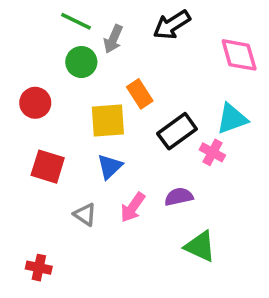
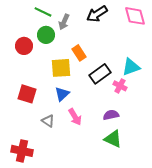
pink diamond: (239, 55) -> (135, 16), moved
red circle: (35, 103) -> (24, 46), moved
purple semicircle: (179, 197) -> (111, 115), moved
pink arrow: (133, 207) -> (75, 117), turned -66
red cross: (39, 268) -> (22, 151), size x1.5

